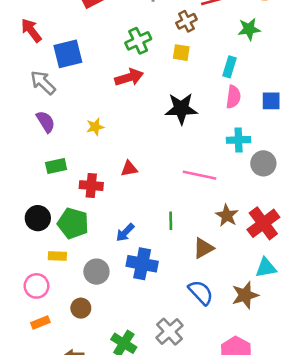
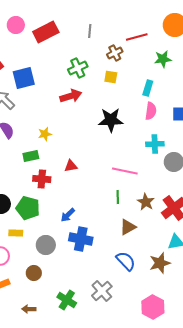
green rectangle: (56, 166) -> (31, 156), moved
green line: (171, 221) -> (118, 197), moved

